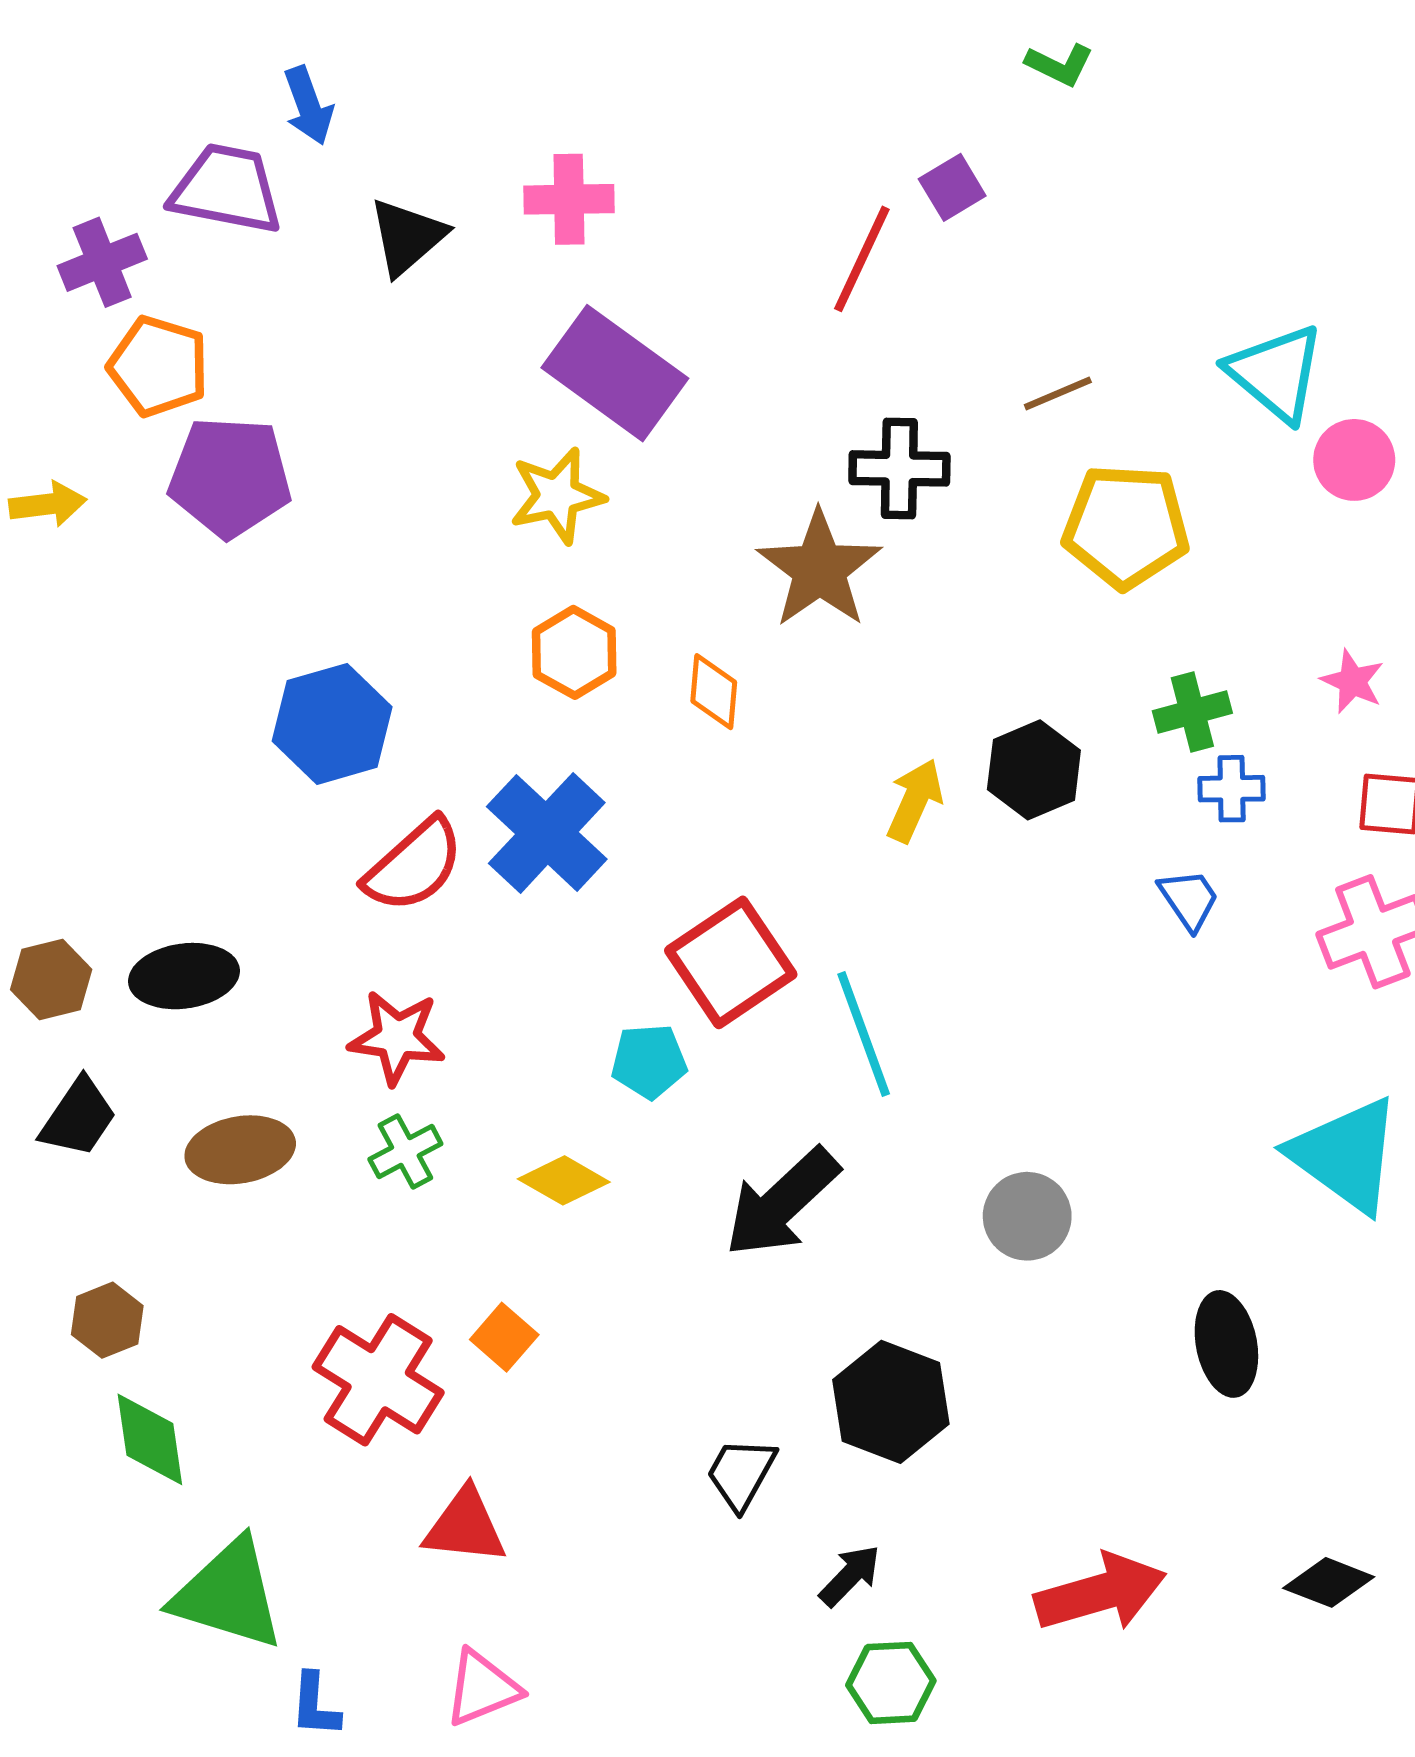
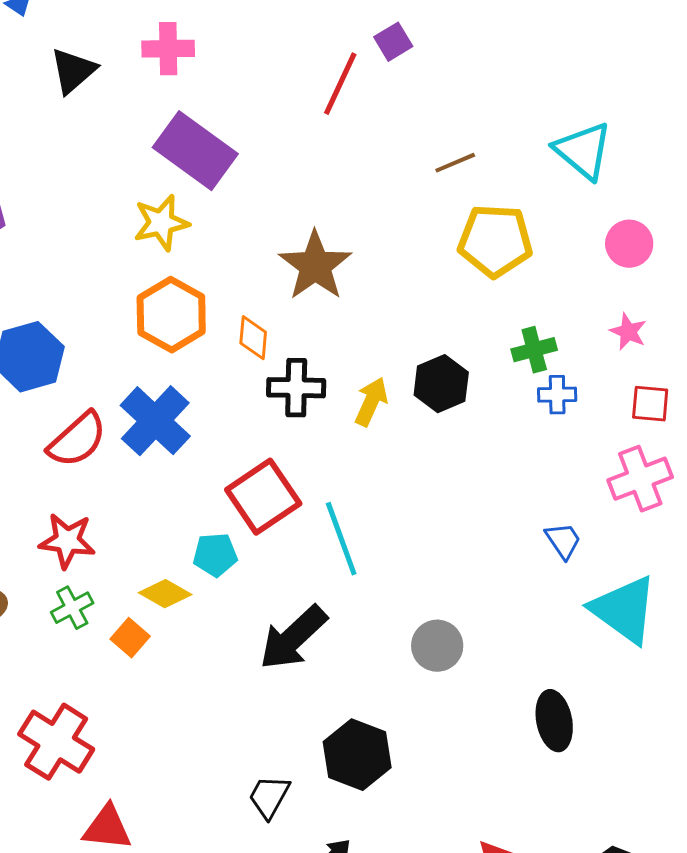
pink circle: (1354, 460) -> (629, 244), moved
black cross: (899, 468) -> (296, 388), moved
orange hexagon: (574, 652) -> (171, 315), size x1.4
blue trapezoid: (1189, 899) -> (563, 541), moved
yellow diamond: (564, 1180) -> (165, 594), moved
orange square: (504, 1337) -> (130, 638), moved

